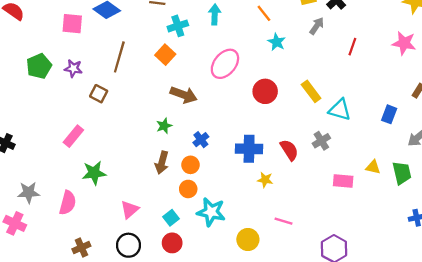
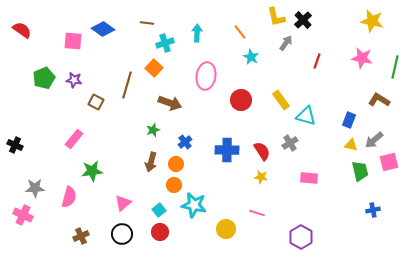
brown line: (119, 57) -> (127, 85), moved
pink ellipse: (225, 64) -> (206, 76), turned -32
yellow triangle: (373, 167) -> (351, 145), moved
yellow star: (265, 180) -> (261, 177), moved

